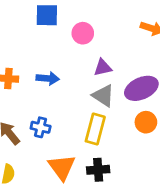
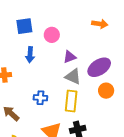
blue arrow: (48, 78) -> (30, 55), moved, turned 98
blue cross: (41, 127) -> (40, 98), moved

